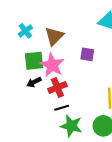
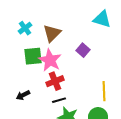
purple square: (87, 54) -> (83, 50), turned 32
black arrow: (34, 82) -> (23, 95), moved

